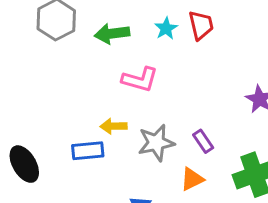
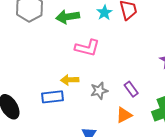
gray star: (156, 143) -> (99, 91), size x0.7

